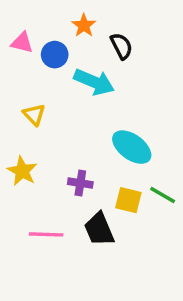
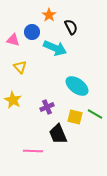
pink triangle: (22, 43) -> (13, 40), moved
purple cross: (80, 183) -> (47, 107), turned -32
pink line: (46, 234) -> (33, 151), moved

